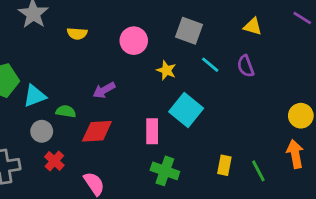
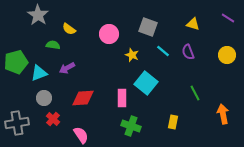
yellow semicircle: (77, 34) -> (69, 29), turned 32
purple arrow: (104, 90) -> (67, 68), moved
green semicircle: (66, 111) -> (53, 45), moved
yellow circle: (301, 116) -> (227, 55), moved
green line: (258, 171) -> (195, 93), moved

